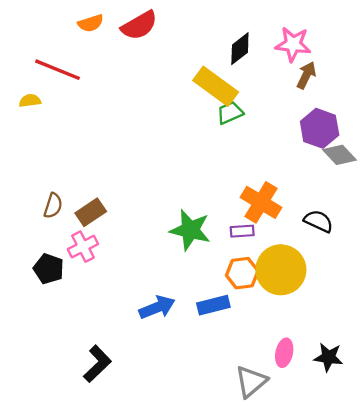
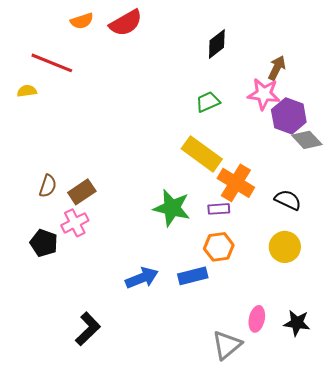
pink star: (293, 44) -> (264, 94), moved
yellow rectangle: (216, 86) -> (202, 154), moved
yellow circle: (281, 270) -> (285, 247), moved, size x0.7

